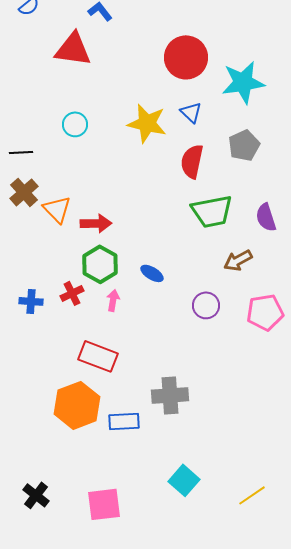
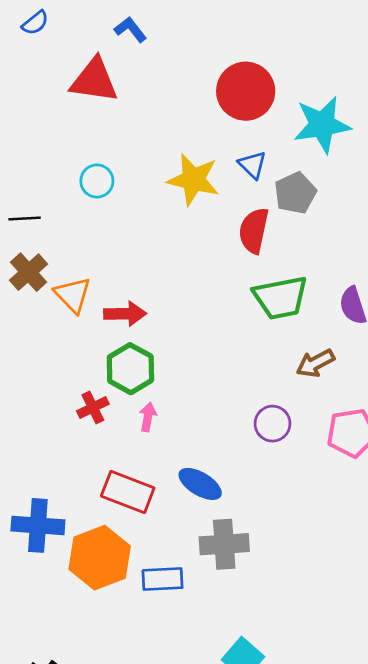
gray pentagon: (244, 145) -> (295, 193), moved
blue ellipse: (152, 273) -> (200, 484), moved, size x1.4
blue cross: (31, 301) -> (38, 525), moved, size x1.6

